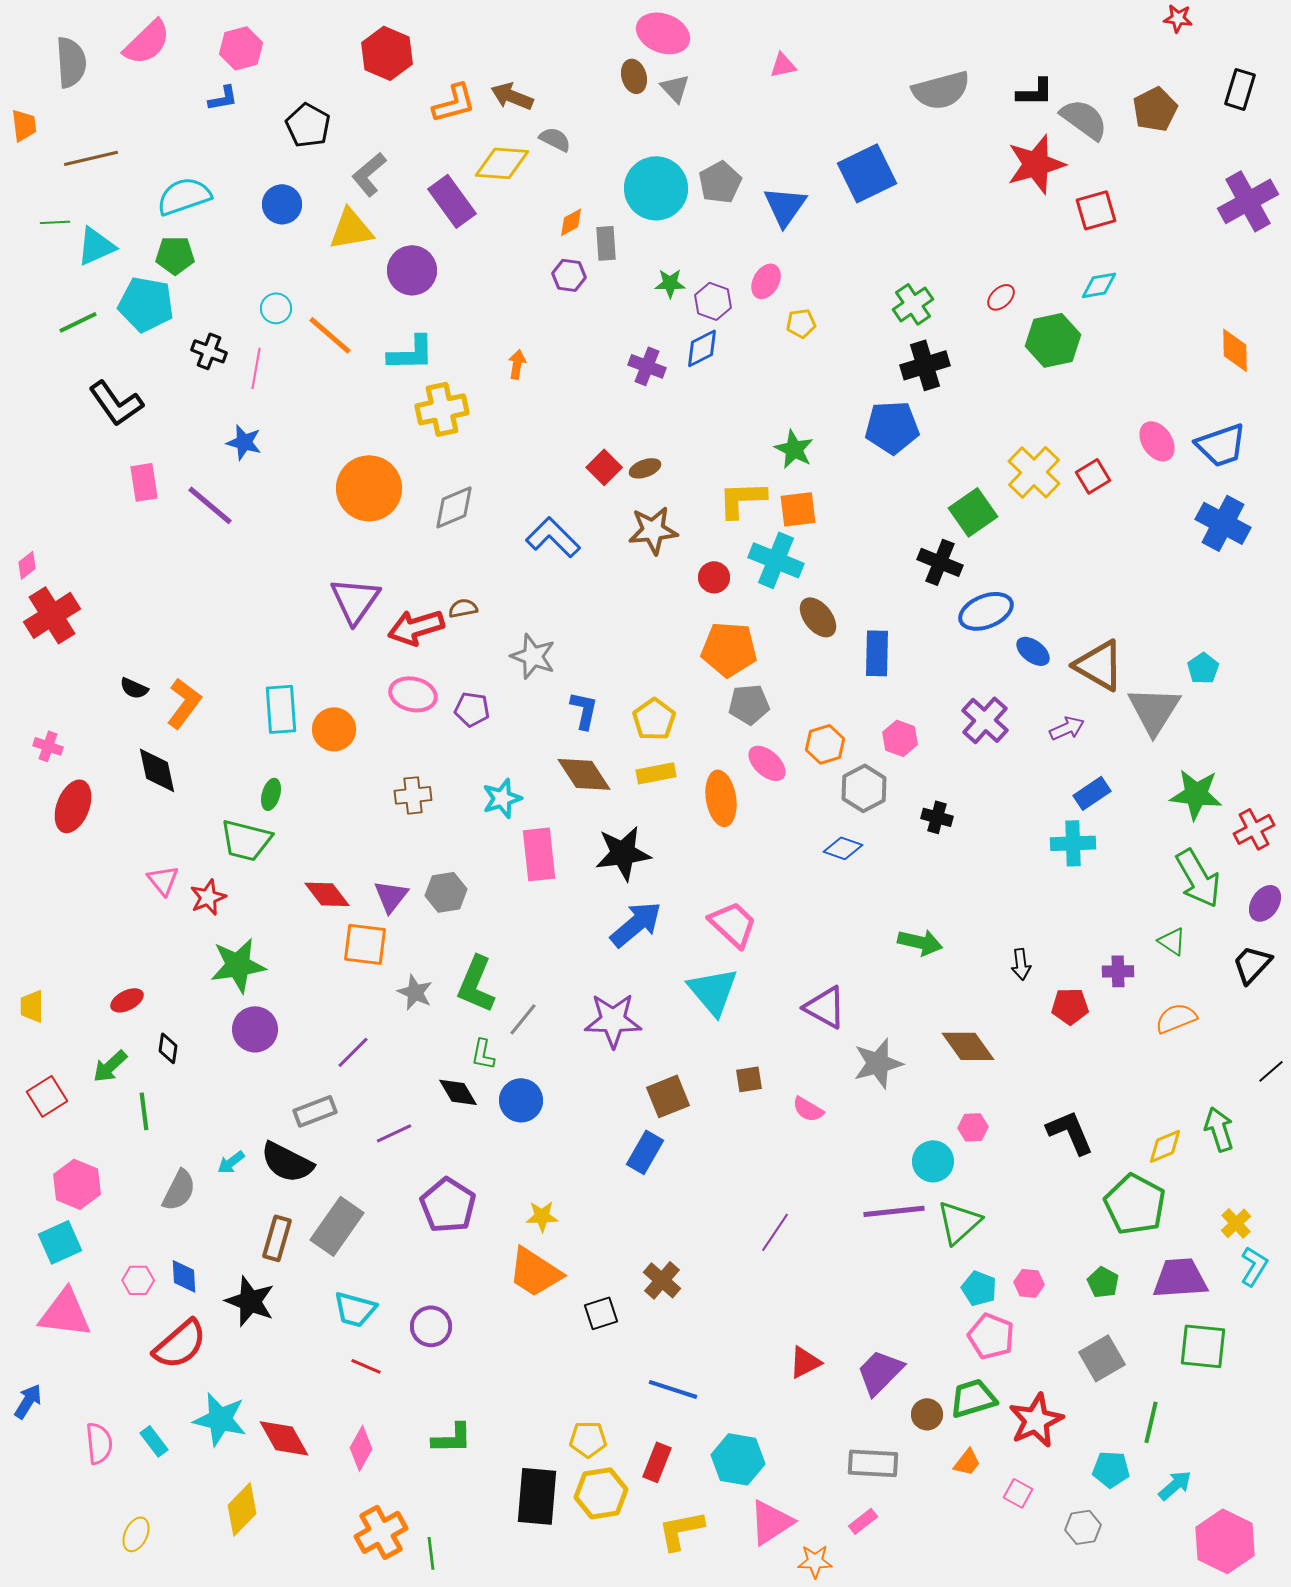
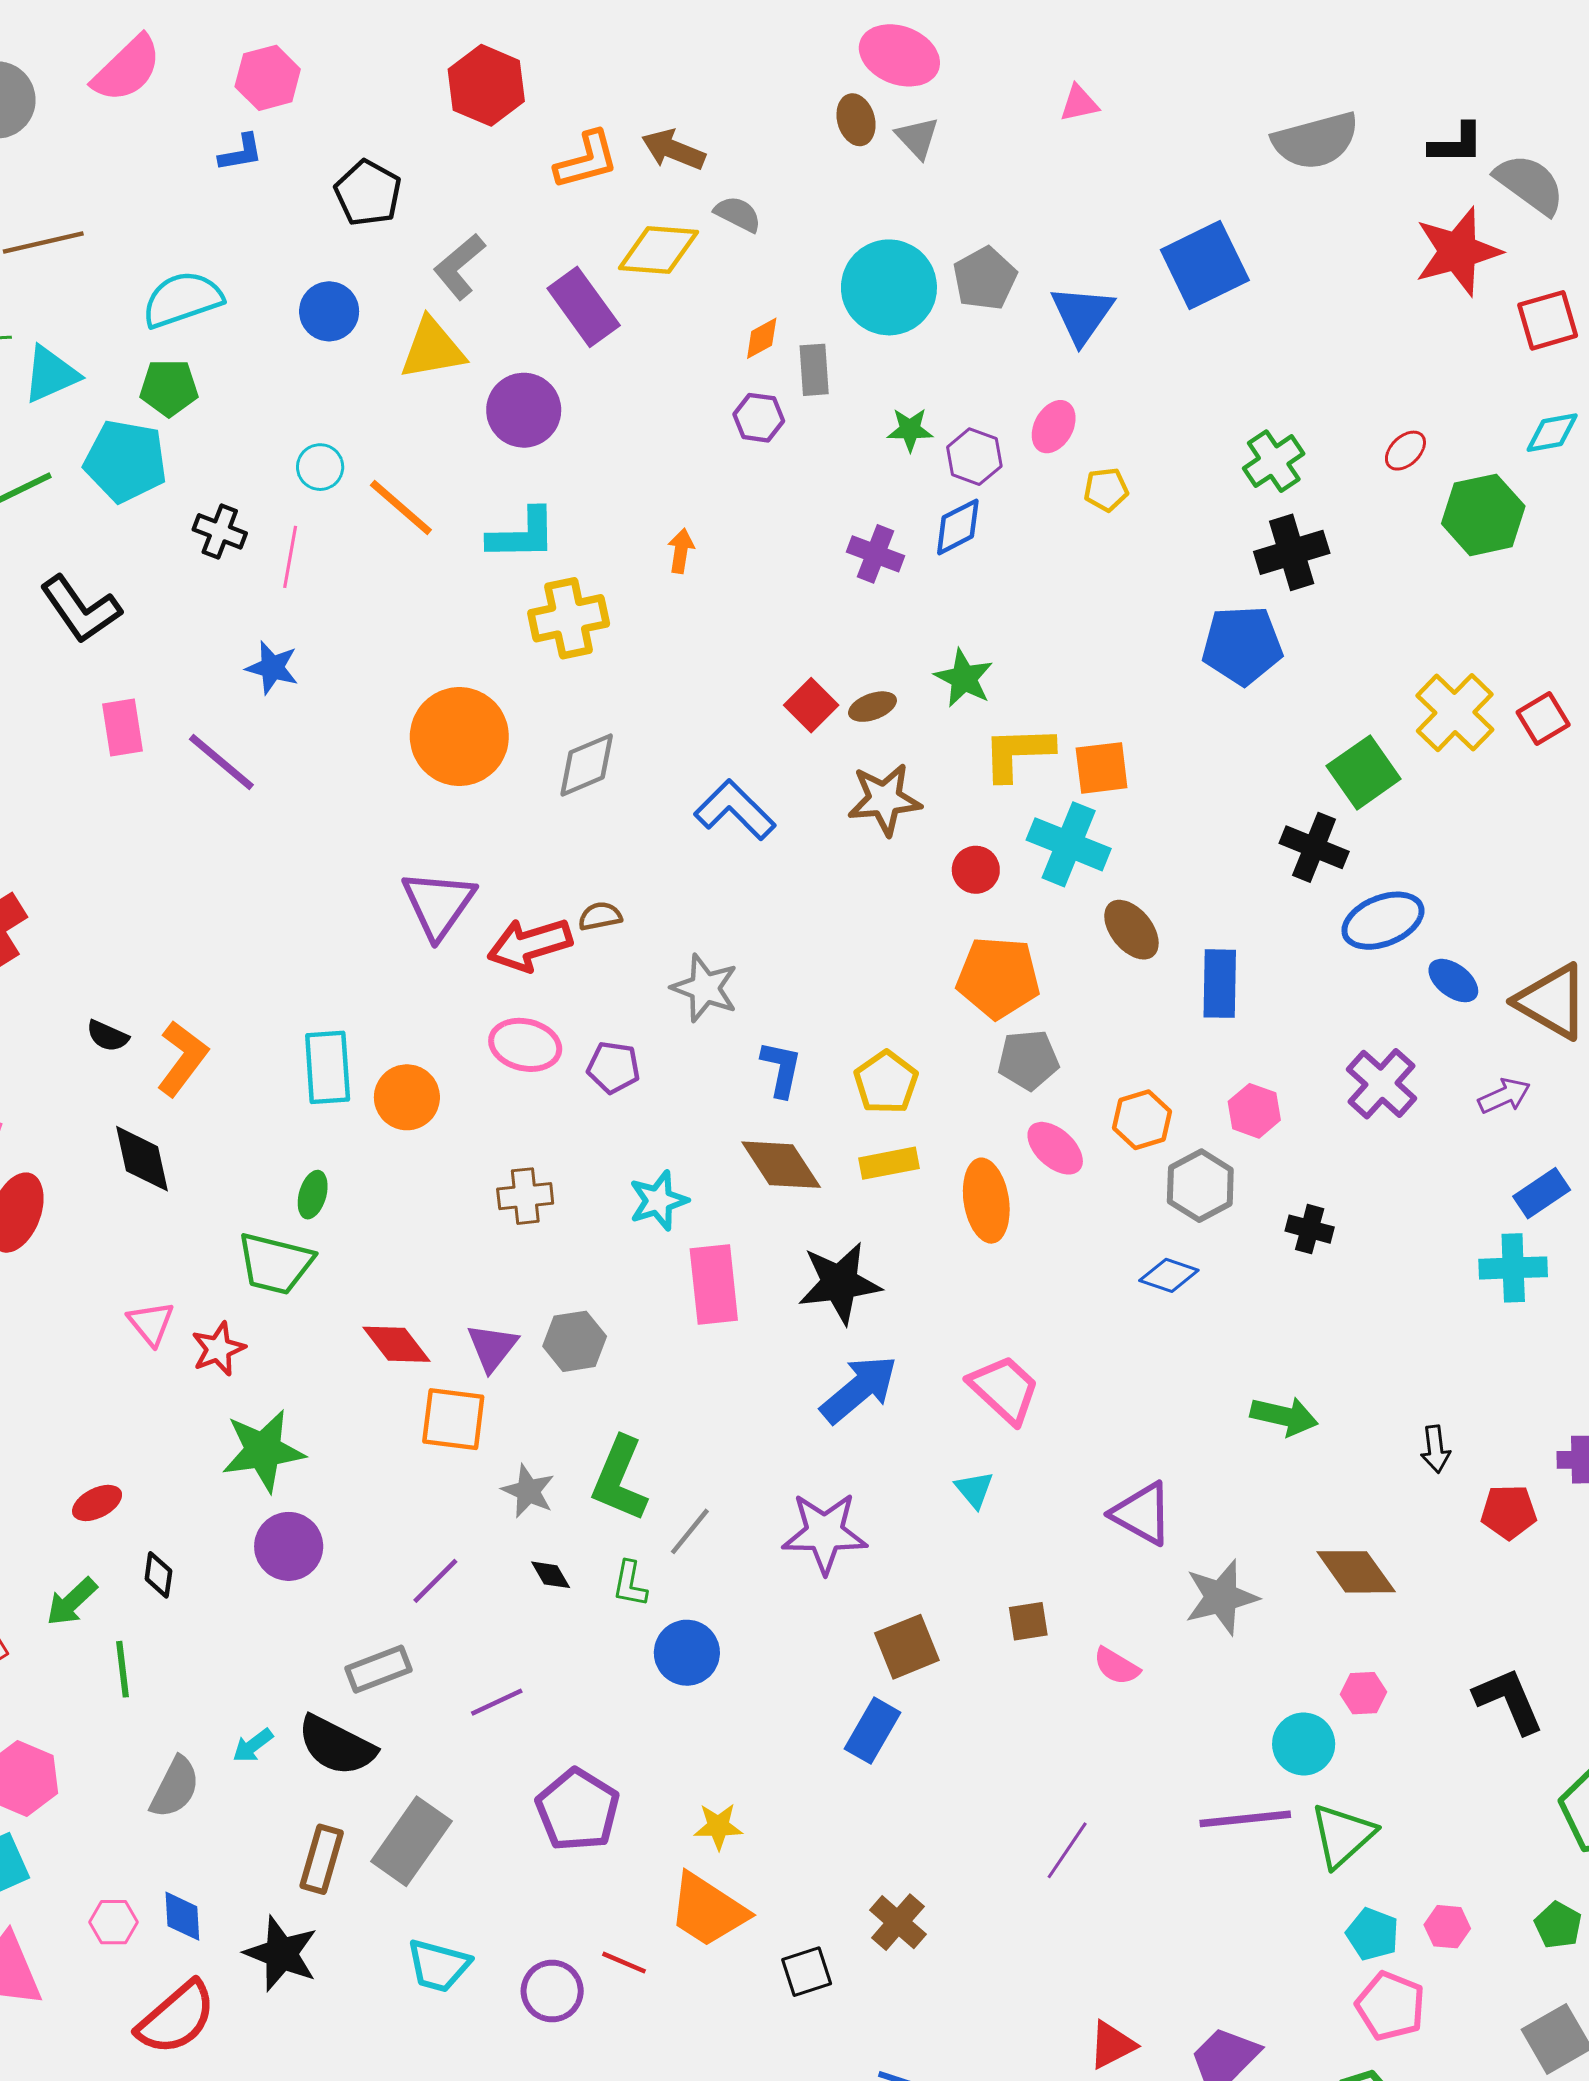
green star: (794, 449) -> (964, 678), moved
cyan triangle: (713, 991) -> (974, 1490), size x0.5
black diamond: (458, 1092) -> (551, 1575), moved, size x0.7
red line: (366, 1366) -> (624, 1963), moved

